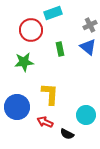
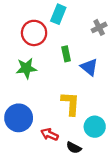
cyan rectangle: (53, 13) -> (58, 14), turned -48
blue triangle: (88, 47) -> (89, 67), moved
yellow L-shape: (50, 94) -> (70, 104), moved

